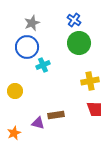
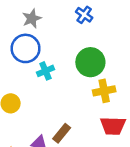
green circle: (79, 43) -> (90, 62), moved
brown rectangle: (56, 115) -> (62, 133), turned -42

